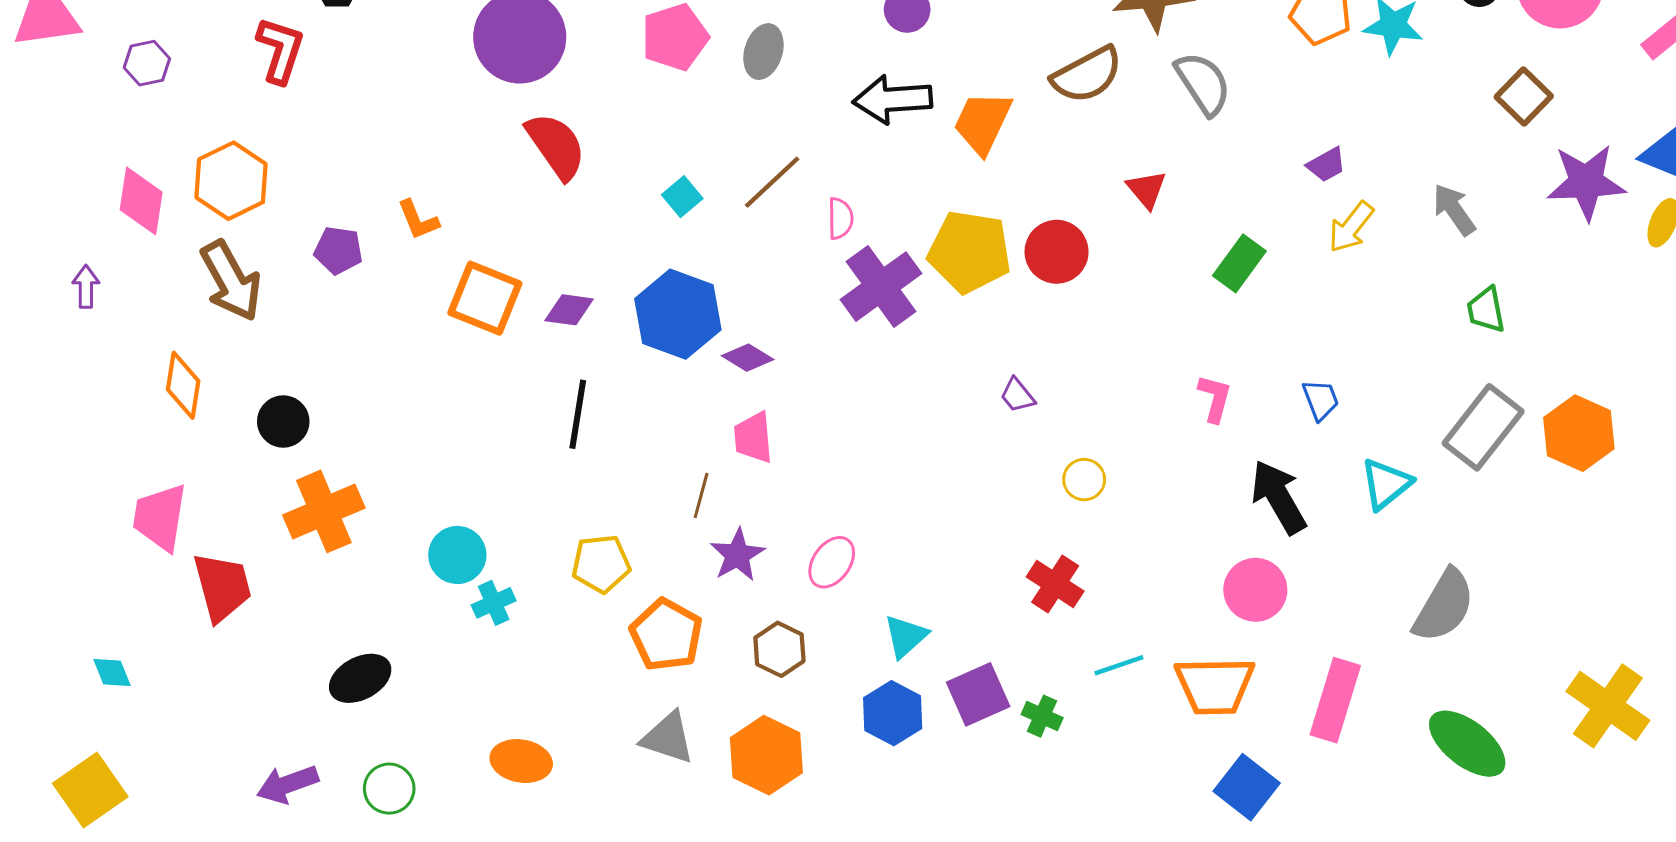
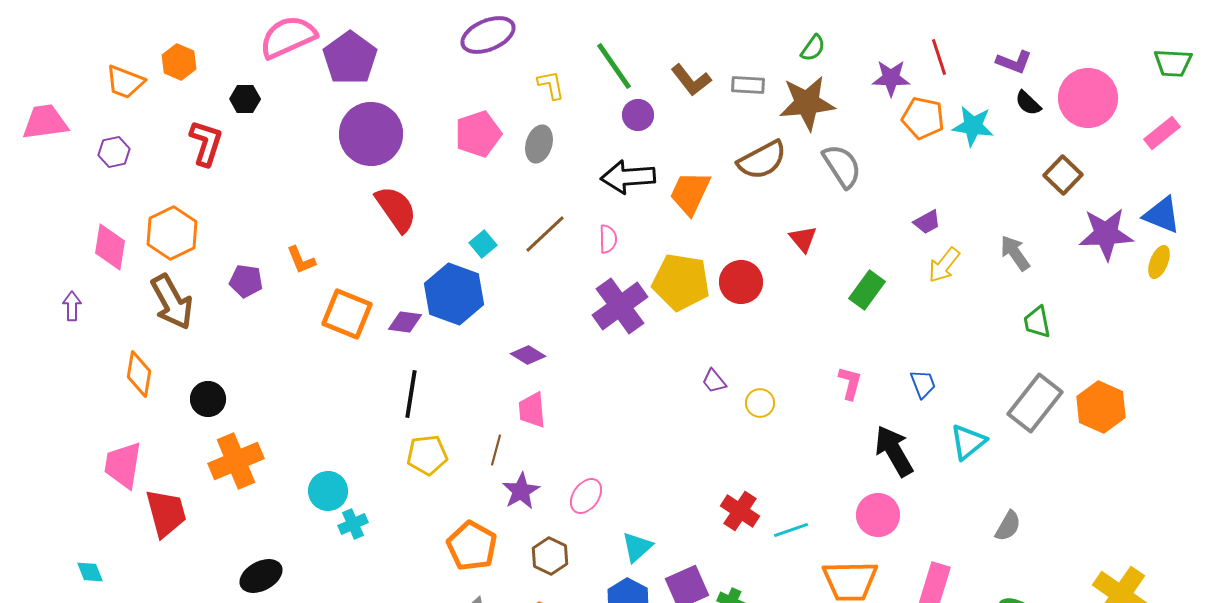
pink semicircle: (840, 218) -> (608, 239), moved
blue hexagon: (678, 314) -> (454, 294), moved
yellow circle: (1084, 480) -> (760, 403), moved
yellow pentagon: (601, 564) -> (427, 455), moved
gray semicircle: (1444, 606) -> (1008, 526), size x0.6
cyan line: (1119, 665) -> (791, 530), moved

